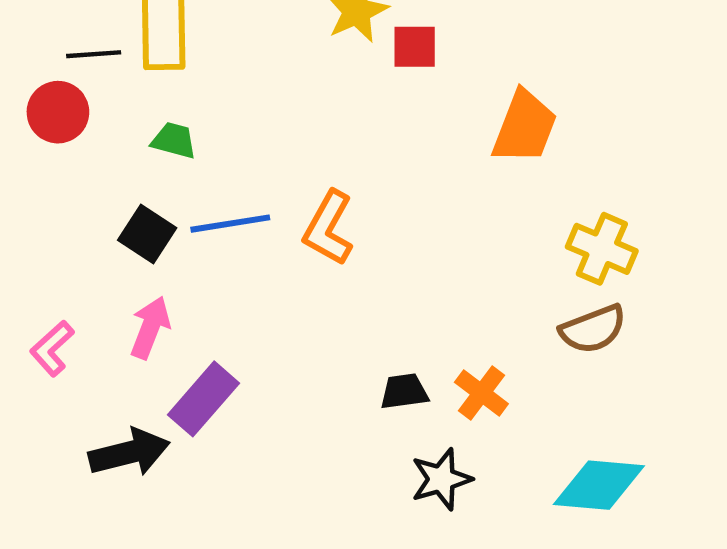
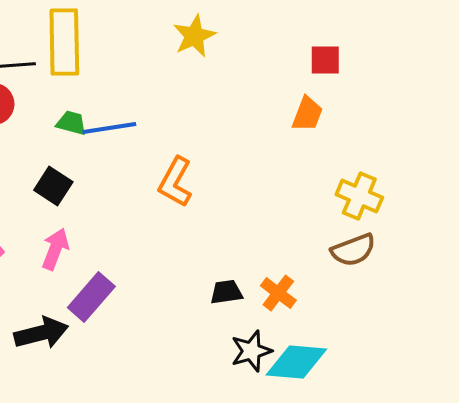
red square: (415, 47) -> (325, 60), moved
orange trapezoid: (525, 127) -> (307, 114), size x0.7
blue line: (230, 224) -> (109, 128), moved
cyan diamond: (599, 485) -> (296, 362), moved

